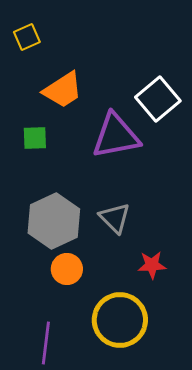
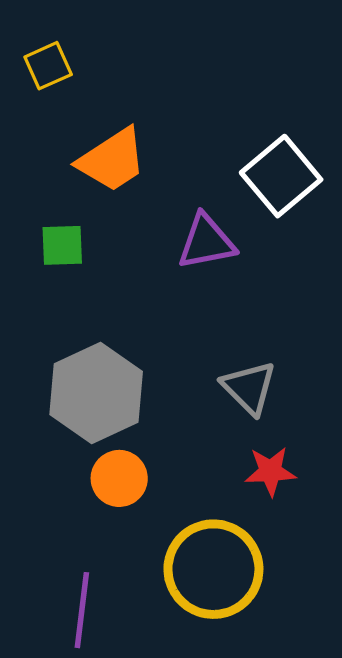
purple triangle: (116, 136) -> (206, 242), size x0.7
gray triangle: (115, 218) -> (249, 388), moved

